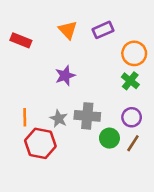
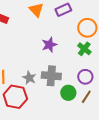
purple star: (65, 76) -> (49, 45), moved

